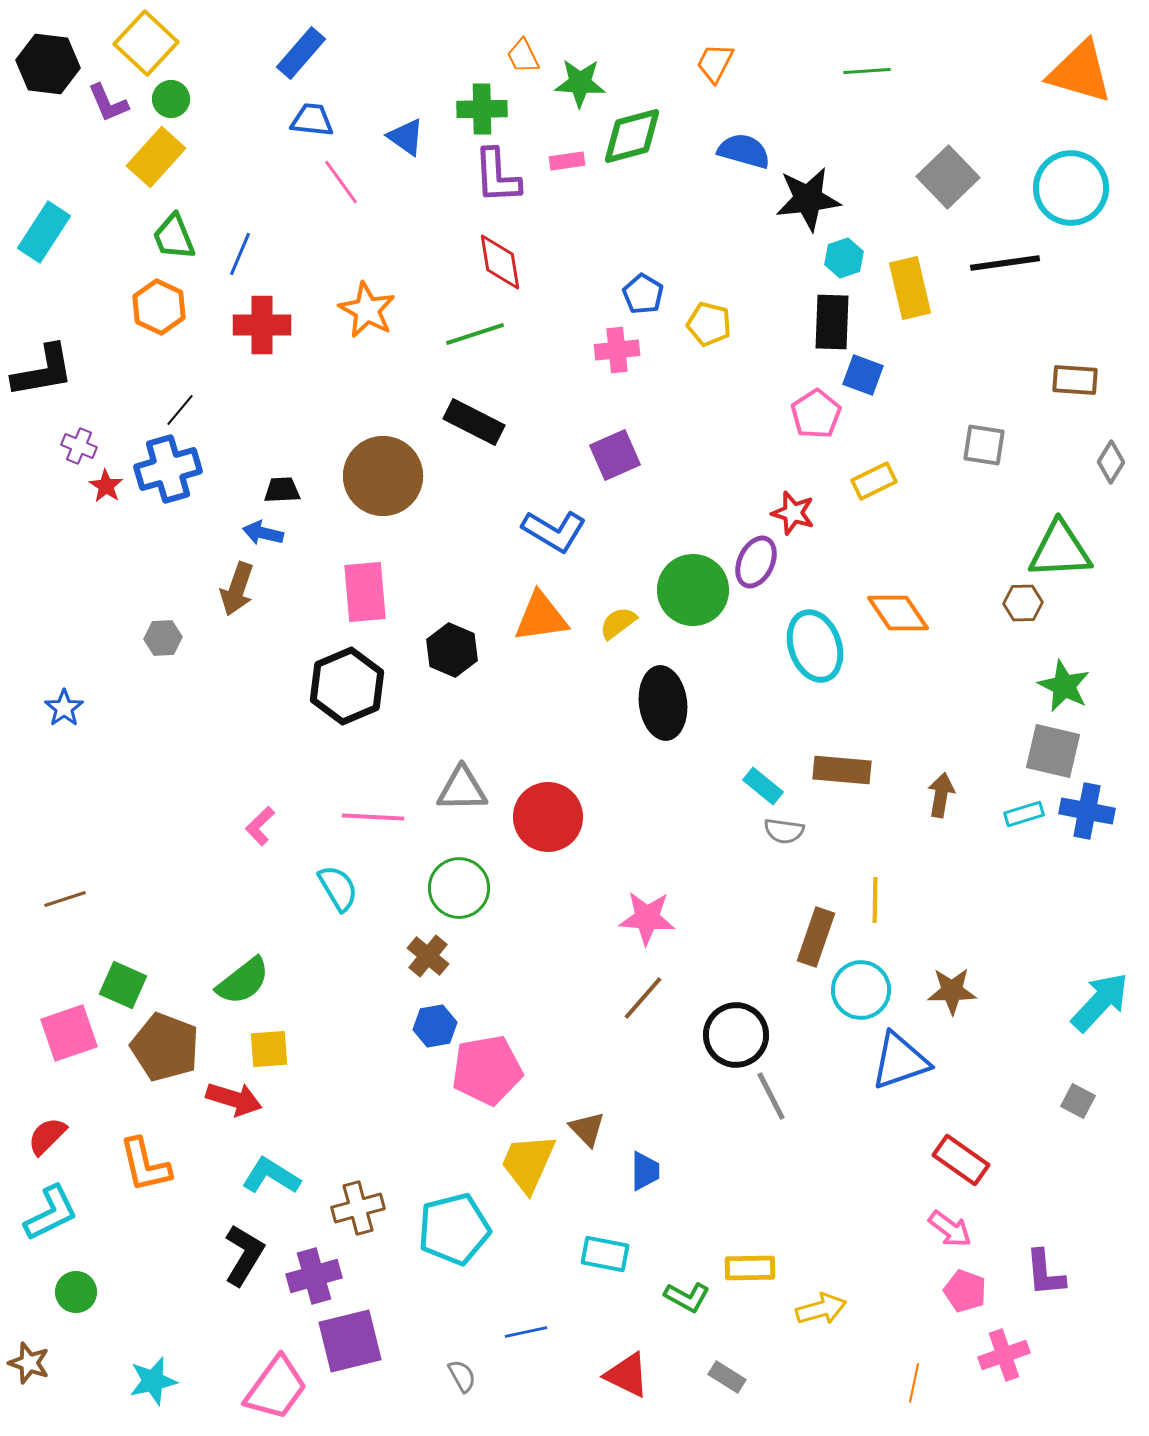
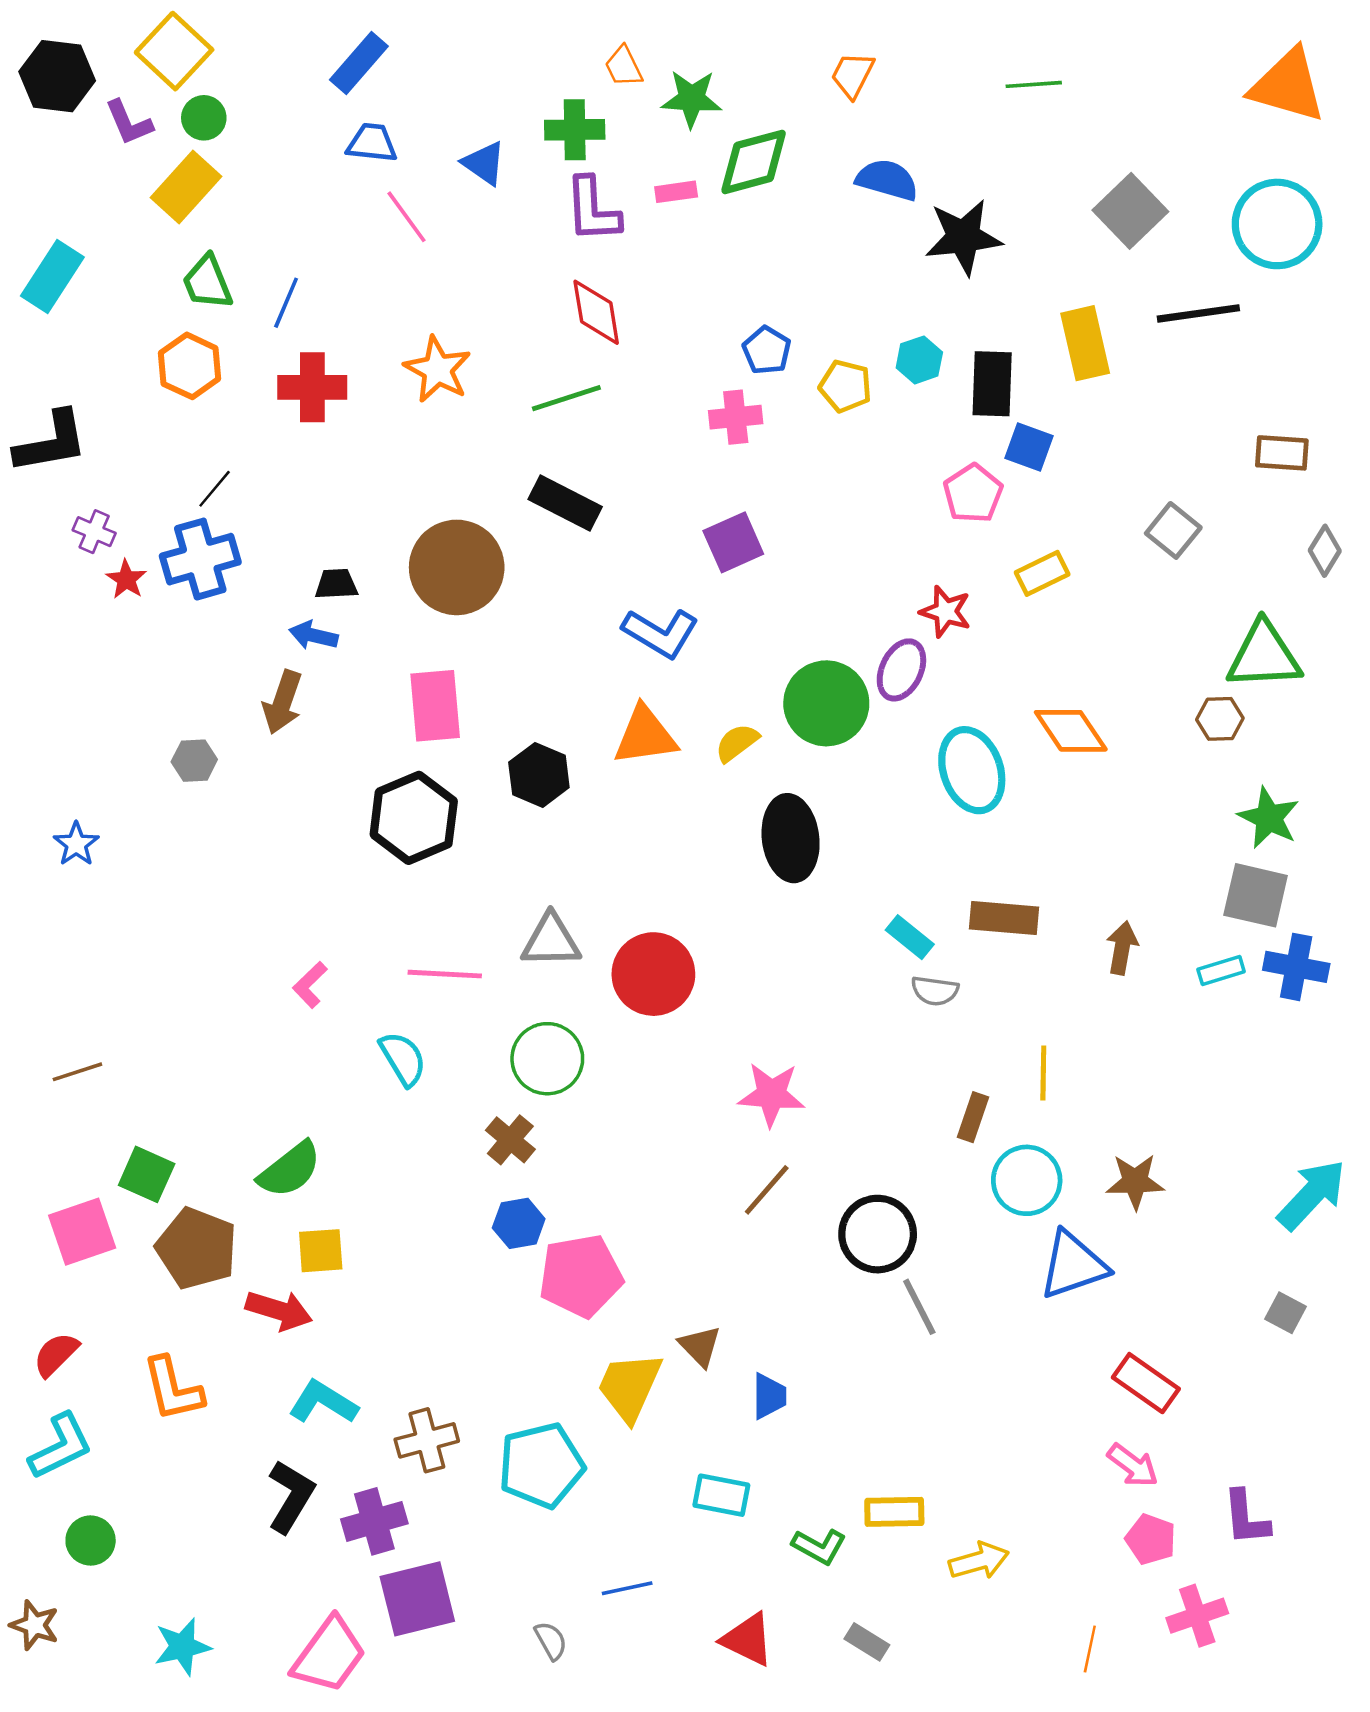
cyan hexagon: (844, 258) -> (919, 360), moved
gray square: (984, 445) -> (1173, 530), turned 30
brown rectangle: (816, 937) -> (973, 1117), size x0.7

